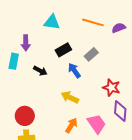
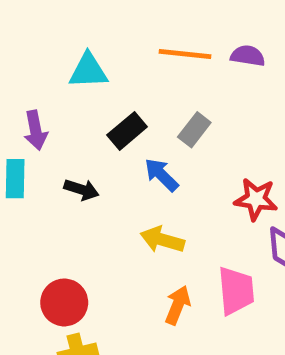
purple semicircle: (119, 28) -> (248, 56), turned 40
pink trapezoid: (96, 124) -> (236, 291), turned 40

